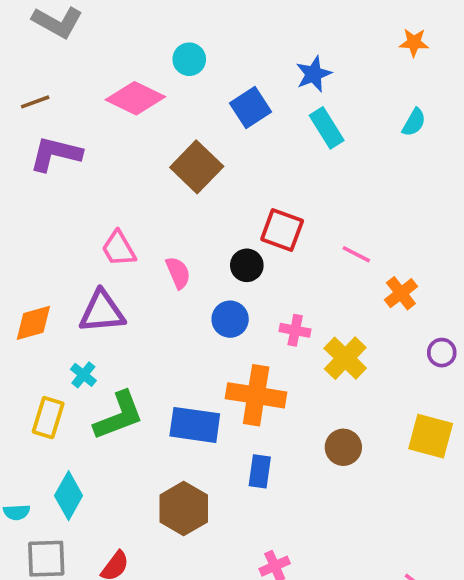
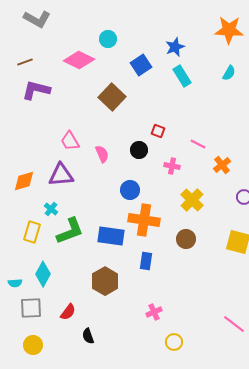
orange star: (414, 43) -> (229, 30), size x1.8
red square: (282, 230) -> (158, 131), size x0.6
blue circle: (230, 319) -> (130, 190), moved
pink cross: (295, 330) -> (172, 166), moved
brown circle: (343, 447) -> (186, 239), moved

